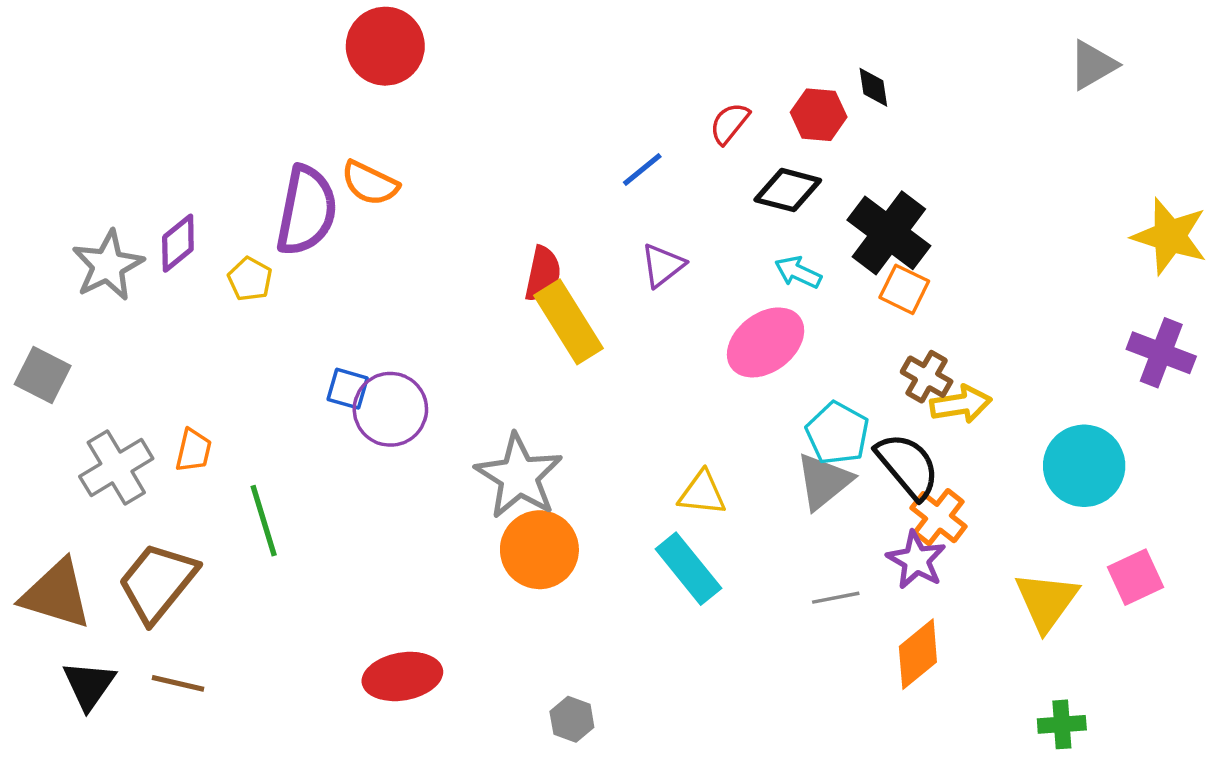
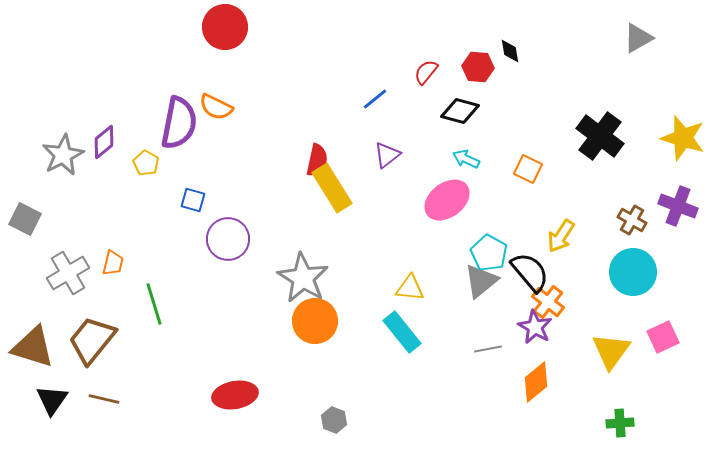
black cross: (889, 233) -> (600, 136), moved
brown cross: (927, 377) -> (632, 220), moved
blue square: (348, 389) -> (193, 200), moved
yellow arrow: (961, 404) -> (561, 236), turned 132

